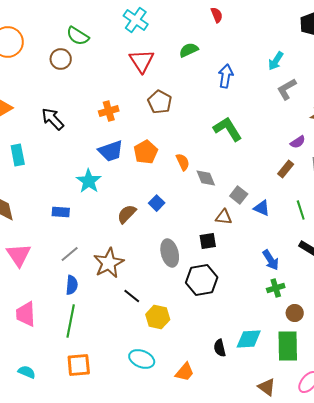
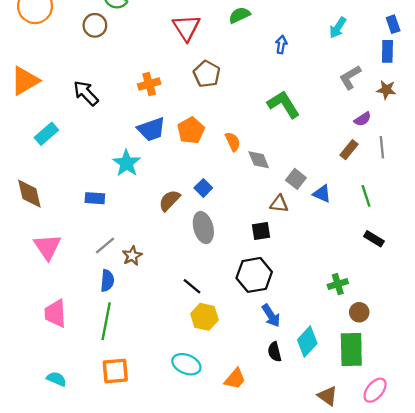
blue arrow: (226, 76) -> (281, 45), size x0.7
gray L-shape: (287, 89) -> (350, 77), moved
cyan rectangle: (18, 155) -> (46, 134), turned 60
gray ellipse: (170, 253) -> (203, 228), moved
blue arrow: (271, 260) -> (271, 316), moved
brown star: (109, 263) -> (132, 256), moved, size x0.6
black line: (132, 296) -> (192, 286), moved
cyan diamond: (249, 339) -> (307, 342), turned -44

